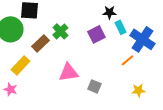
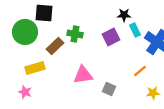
green cross: (60, 31) -> (75, 34), turned -35
orange line: (127, 60) -> (140, 71), moved
yellow rectangle: (20, 65) -> (35, 68), turned 30

